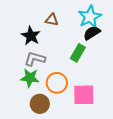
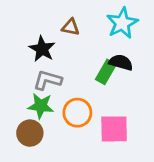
black semicircle: (92, 33) -> (121, 62), moved, turned 48
brown circle: (40, 104) -> (30, 133), moved

